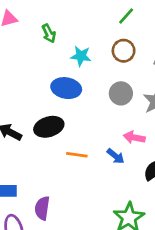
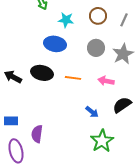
black ellipse: (49, 127) -> (42, 73), turned 30
orange line: (77, 155) -> (73, 78), moved
blue arrow: (116, 156) -> (92, 112), moved

